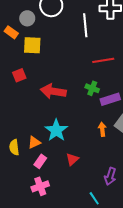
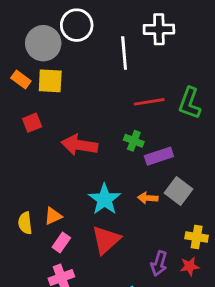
gray circle: (27, 18) -> (43, 43), size x1.6
orange rectangle: (11, 32) -> (21, 79), moved
orange arrow: (102, 129) -> (148, 198), turned -80
cyan star: (56, 130) -> (105, 199), moved
red triangle: (72, 159) -> (106, 240), size x1.6

